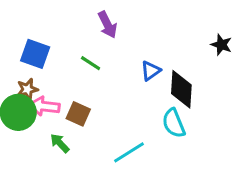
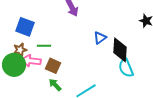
green line: (91, 63) -> (44, 46), moved, turned -32
cyan semicircle: (174, 123) -> (126, 68), moved
green arrow: (60, 143) -> (55, 85), moved

